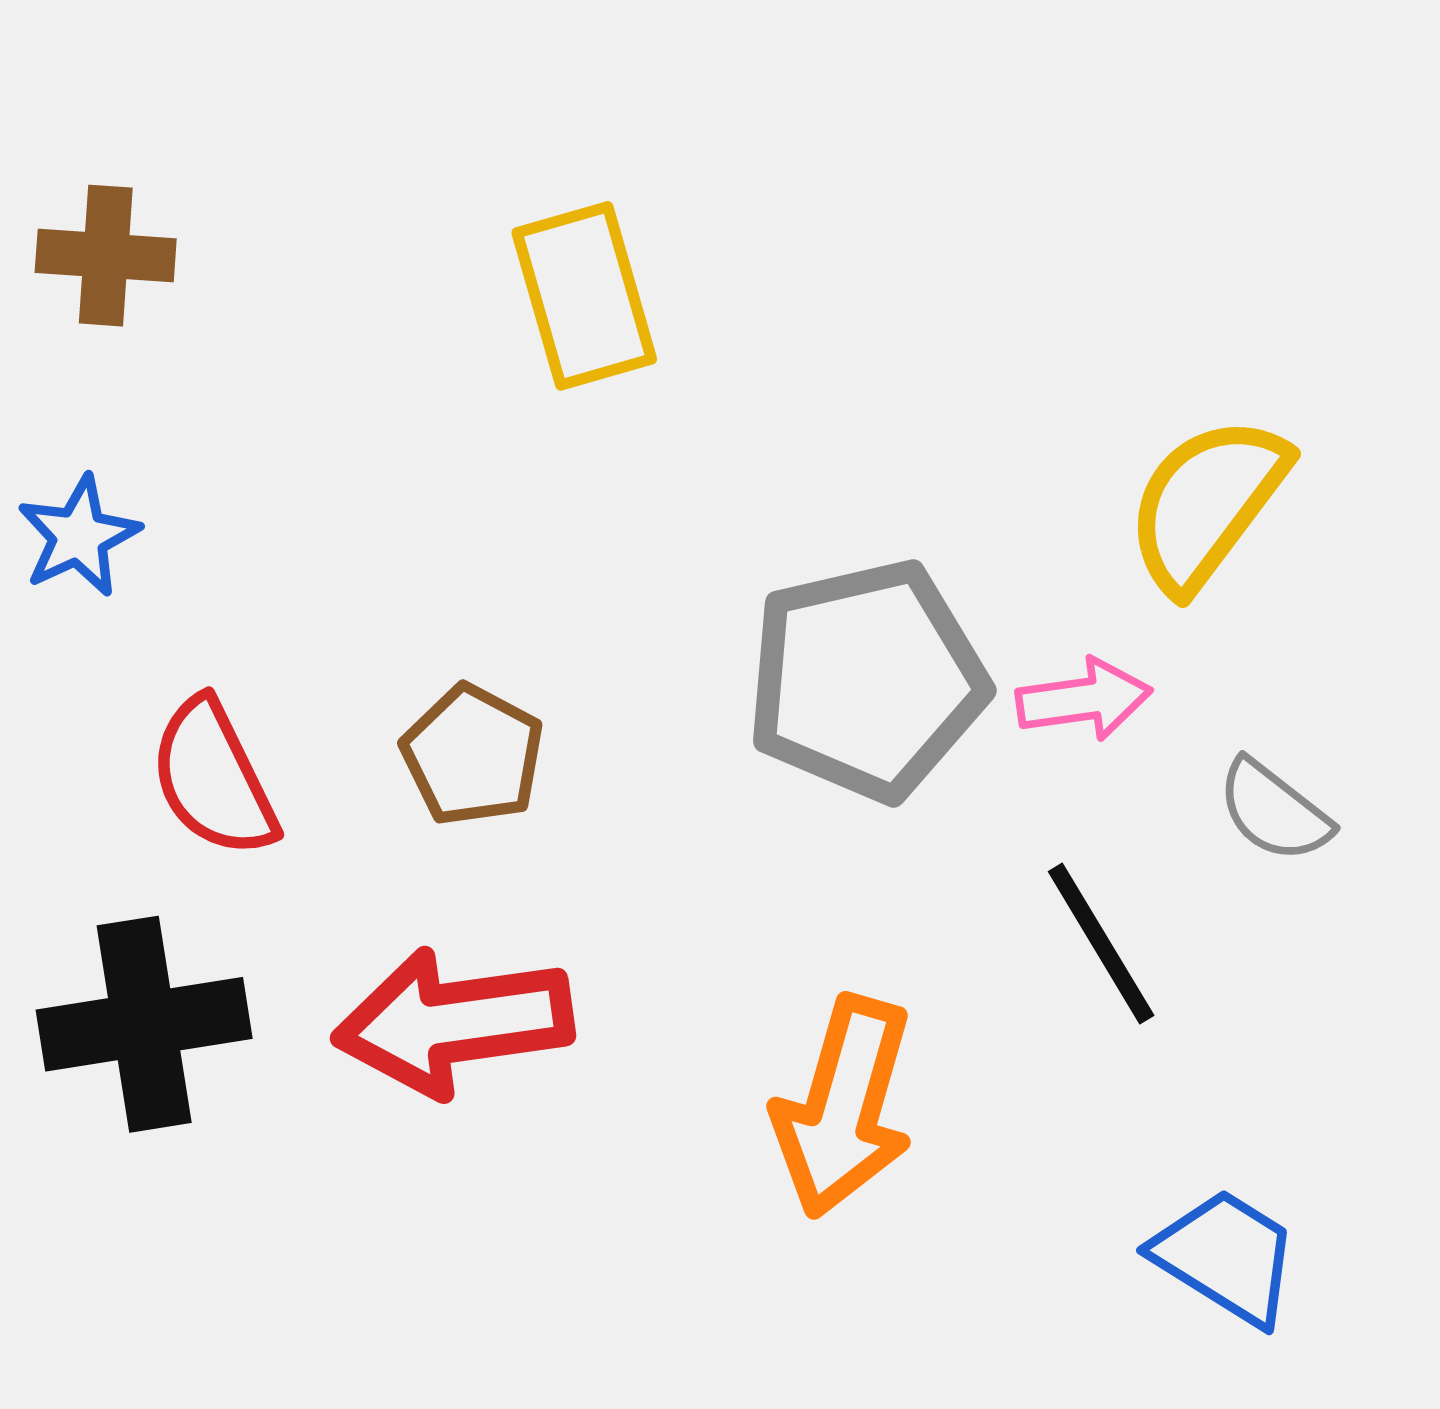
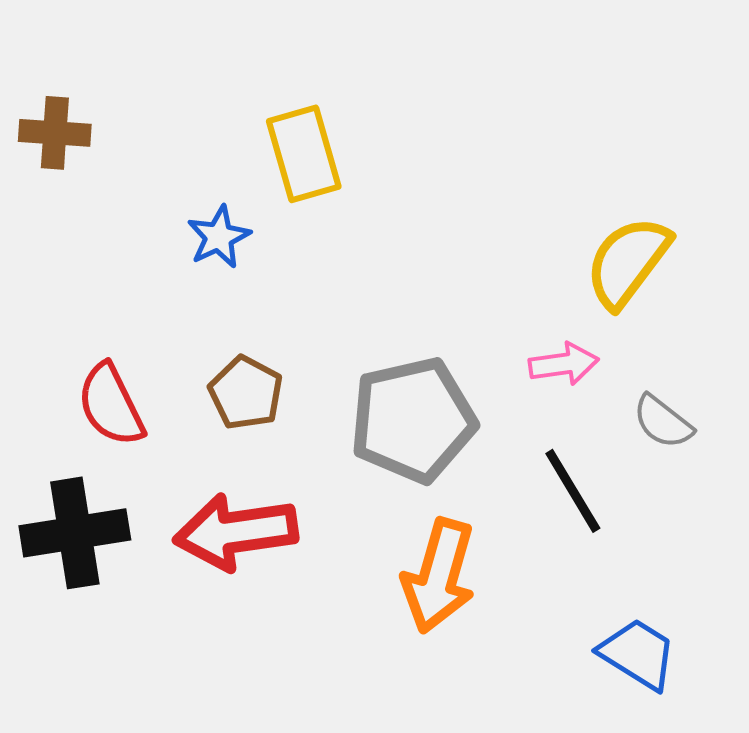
blue star: (79, 536) -> (219, 237), moved
gray pentagon: (867, 680) -> (413, 420), moved

